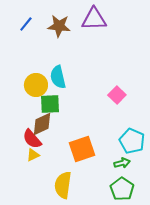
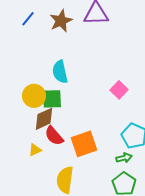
brown star: (59, 26) -> (61, 21), turned -30
yellow circle: (36, 85) -> (34, 96), moved
red semicircle: (32, 139) -> (54, 136), moved

